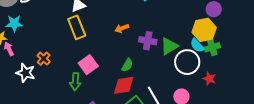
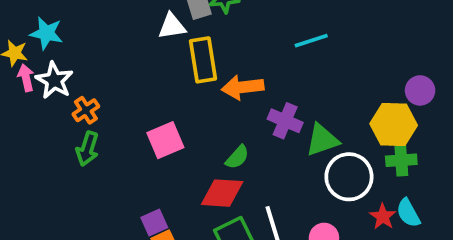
yellow rectangle: (77, 27) -> (203, 60), moved
orange arrow: (122, 28) -> (243, 87), size x1.5
cyan semicircle: (197, 45) -> (408, 213), moved
white star: (26, 73) -> (54, 80), moved
green arrow: (75, 82) -> (87, 149), moved

